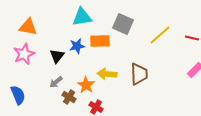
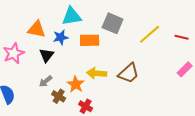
orange triangle: (28, 27) -> (37, 29), moved
blue star: (77, 46) -> (61, 37), moved
brown trapezoid: (139, 74) -> (129, 73), turned 50

